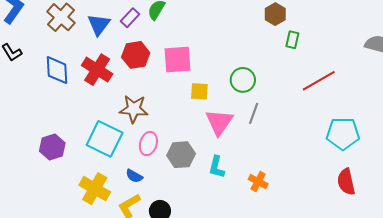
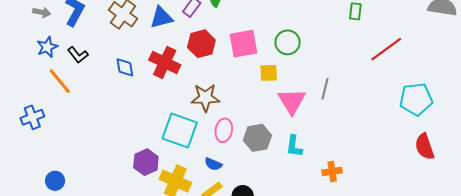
blue triangle: (99, 25) -> (161, 18), turned 45
blue diamond: (57, 70) -> (125, 67), size x0.7
green circle: (243, 80) -> (288, 42), moved
purple hexagon: (52, 147) -> (146, 162), moved
orange cross: (258, 182) -> (332, 171), moved, turned -30

